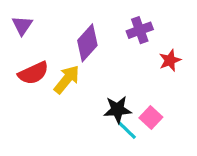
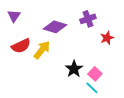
purple diamond: (87, 43) -> (55, 27), turned 65
black star: (118, 110) -> (74, 69), turned -30
cyan line: (127, 130) -> (92, 88), moved

